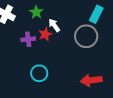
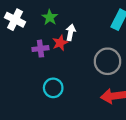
white arrow: (54, 25) -> (71, 32), turned 48
gray circle: (86, 36) -> (108, 61), moved

